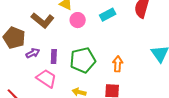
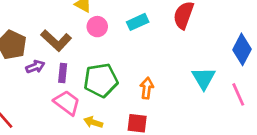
brown L-shape: (43, 20) -> (56, 40), moved
pink trapezoid: (46, 78) -> (67, 103), moved

